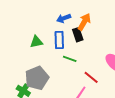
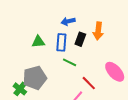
orange arrow: (84, 22) -> (98, 31), moved, turned 150
black rectangle: (78, 35) -> (80, 39), turned 32

